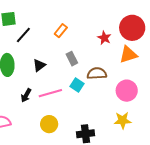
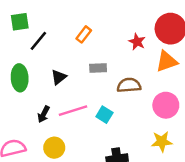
gray rectangle: (72, 59) -> (98, 68), turned -64
cyan square: (77, 85) -> (104, 115), moved
yellow circle: (49, 124) -> (54, 148), moved

